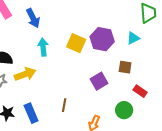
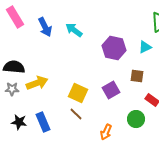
yellow square: (76, 43) -> (78, 93), moved
cyan arrow: (43, 47) -> (74, 30), moved, turned -48
brown line: (64, 105) -> (76, 114), turned -56

